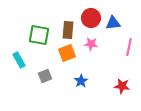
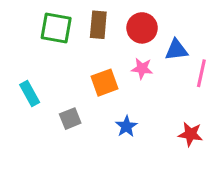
blue triangle: (113, 23) -> (176, 50), moved
brown rectangle: (68, 30) -> (98, 25), moved
green square: (39, 35) -> (56, 28), moved

